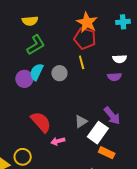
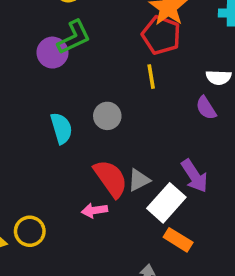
cyan semicircle: (36, 72) -> (61, 128), moved, turned 132
gray circle: (59, 73) -> (107, 116), moved
purple semicircle: (114, 77) -> (206, 108), turned 56
purple circle: (24, 79) -> (53, 53), moved
red semicircle: (41, 122) -> (111, 179), moved

